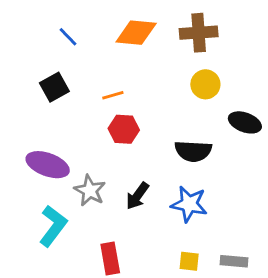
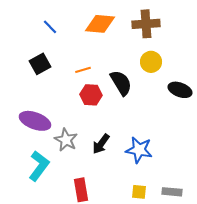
black semicircle: (193, 151) -> (121, 83), moved, turned -124

